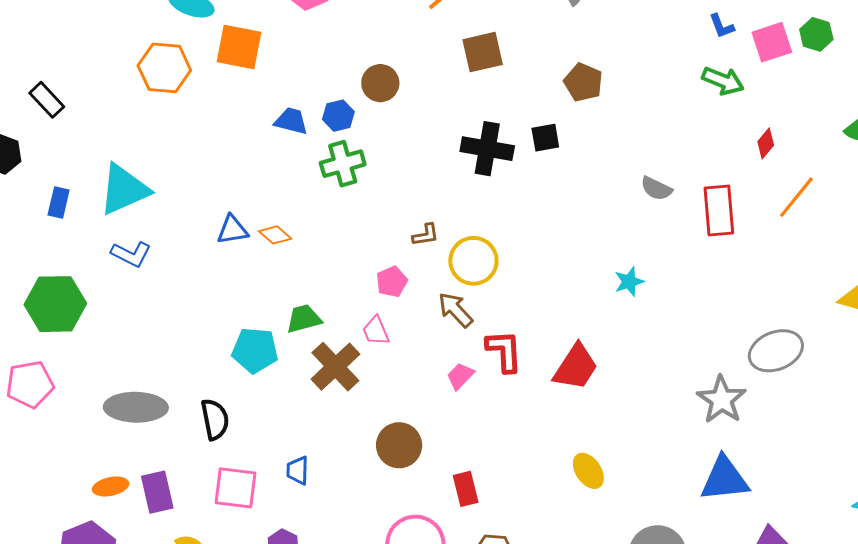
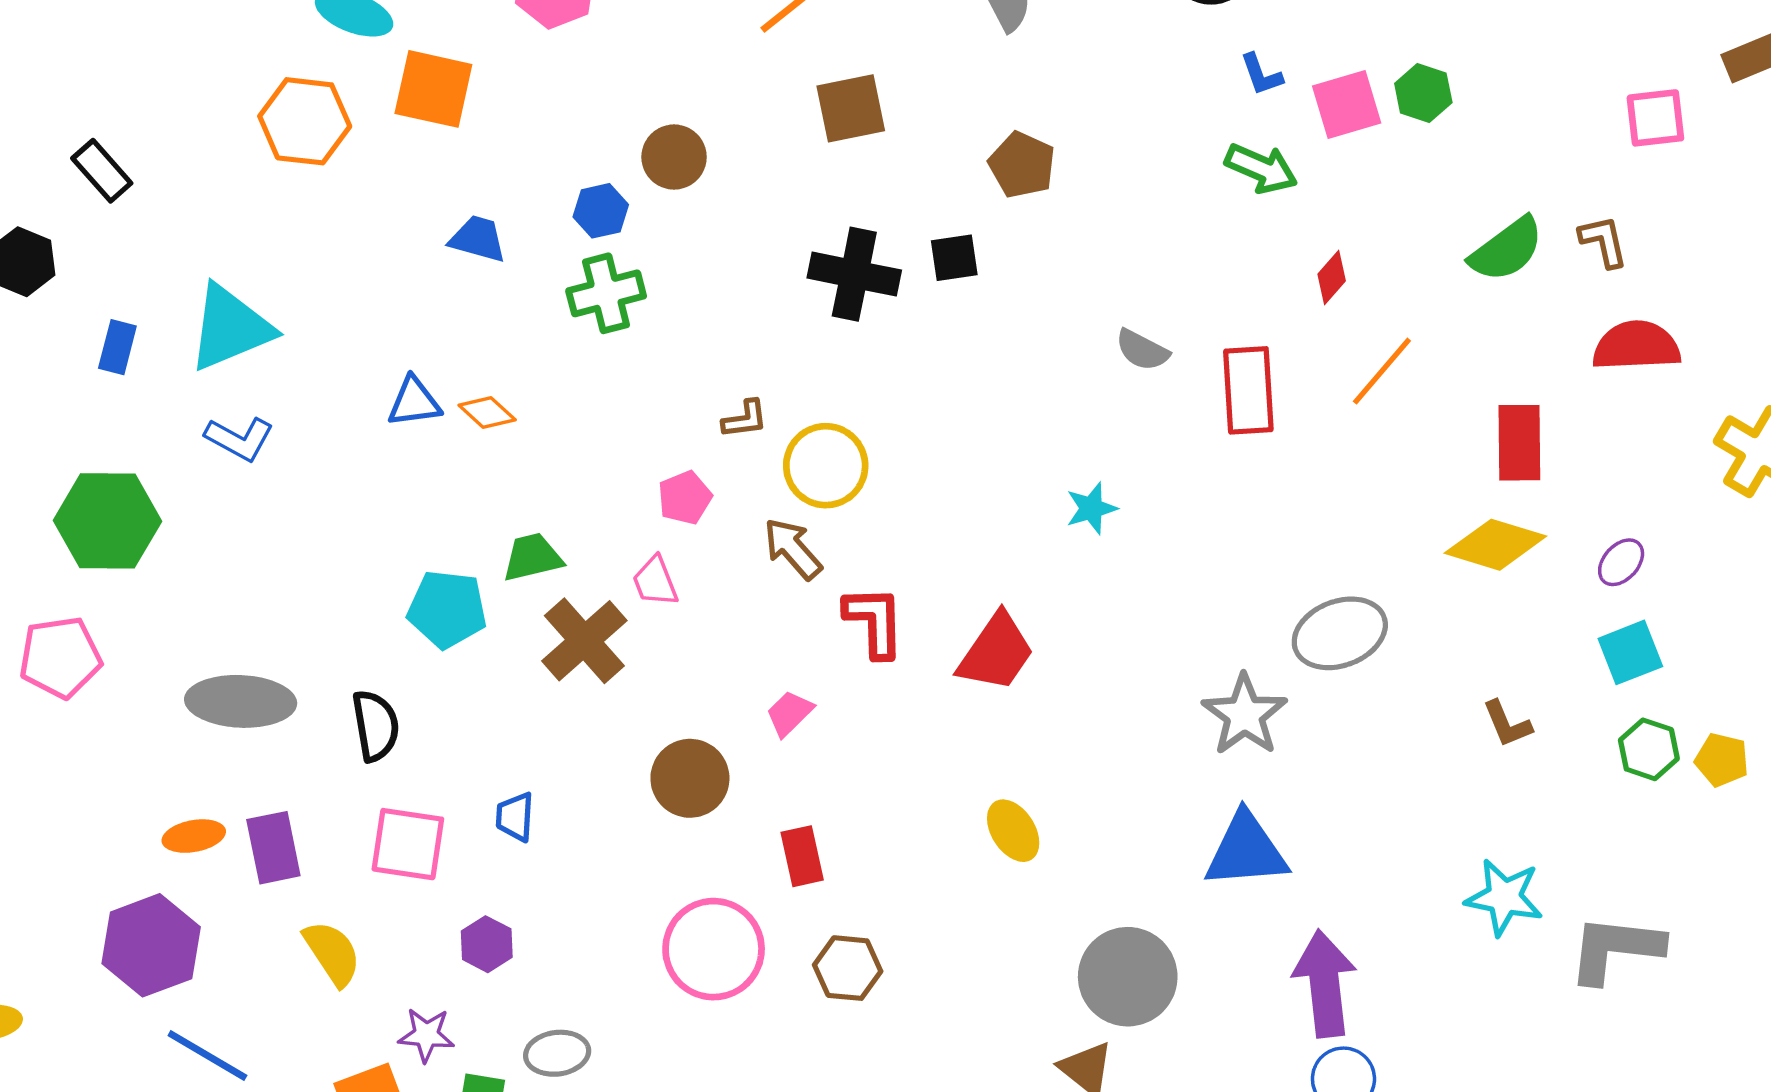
blue trapezoid: (291, 121) -> (478, 239), moved
pink trapezoid: (460, 376) -> (789, 713), moved

